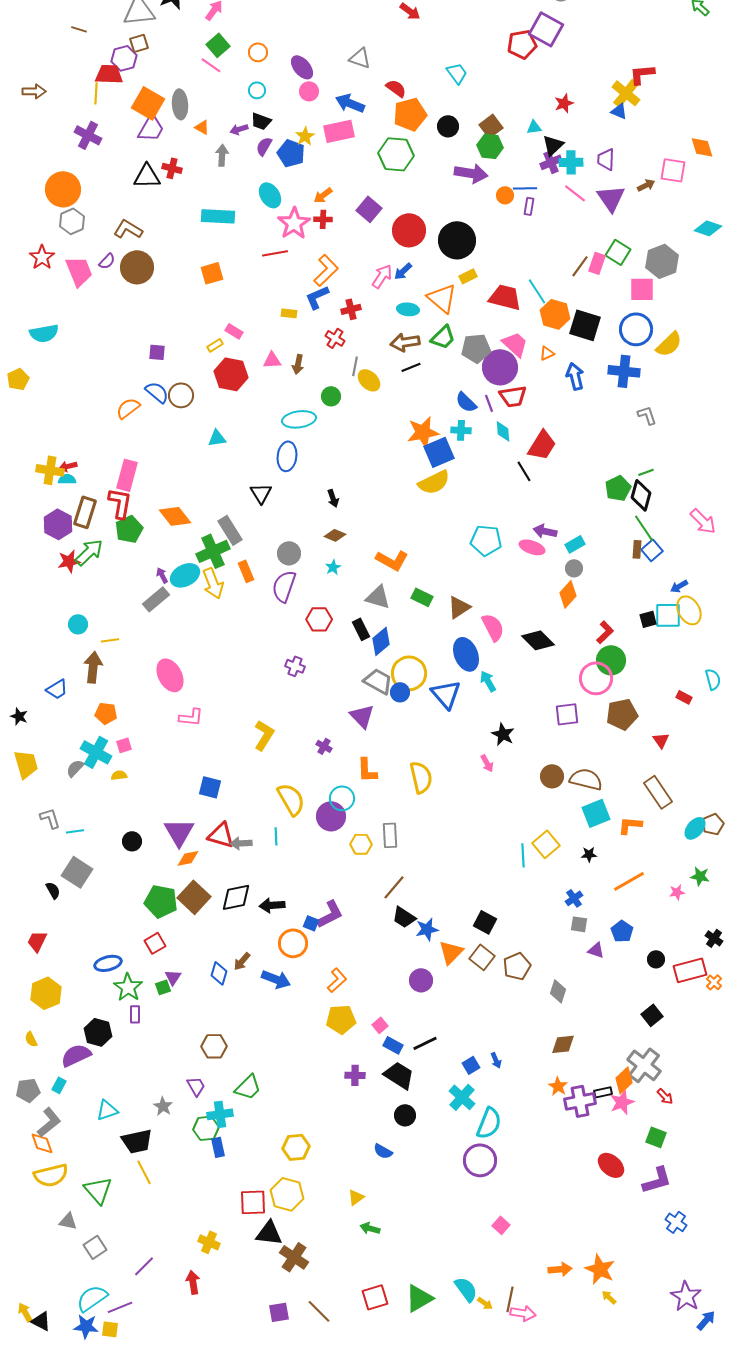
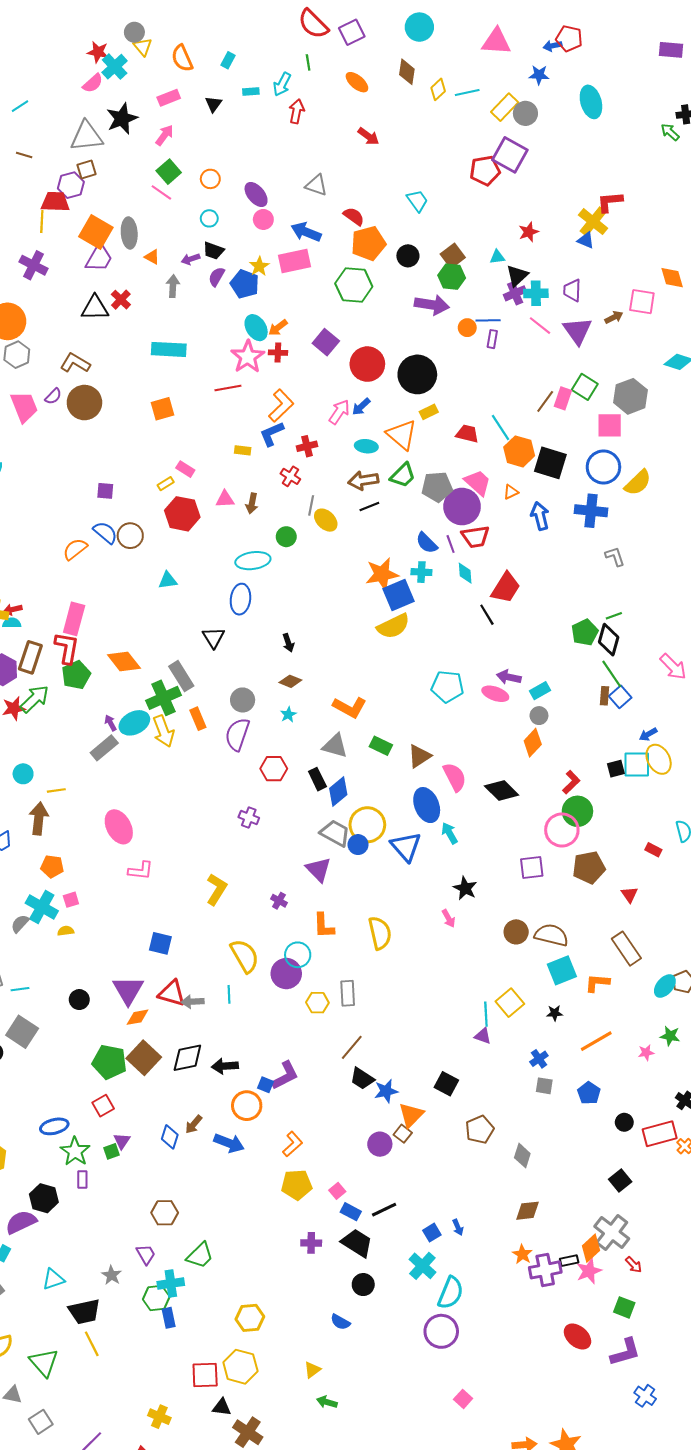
red cross: (172, 168) -> (121, 300), turned 30
cyan ellipse: (270, 195) -> (256, 328), moved
red trapezoid: (505, 297) -> (467, 434), size x0.7
purple triangle: (596, 950) -> (483, 1036), moved
brown square: (482, 957) -> (403, 1134), moved, size x0.7
black triangle: (269, 1233) -> (222, 1407), size x0.7

